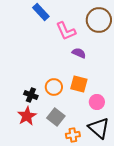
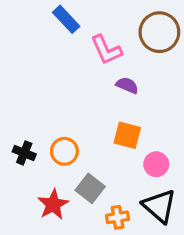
orange circle: (54, 87) -> (64, 151), moved
black cross: (31, 95) -> (24, 153), moved
red star: (27, 116) -> (53, 204), moved

